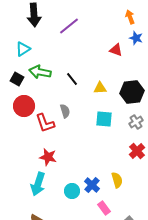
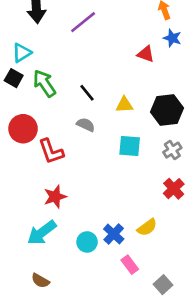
green arrow: (40, 72) -> (44, 83), turned 45
black square: (17, 79) -> (14, 78), moved
gray semicircle: (65, 111) -> (86, 125), moved, turned -48
red star: (48, 157) -> (55, 197), turned -30
yellow semicircle: (117, 180) -> (147, 227), turned 70
cyan arrow: (38, 184) -> (42, 233), turned 35

